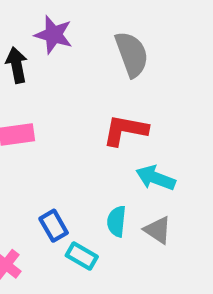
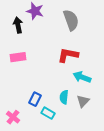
blue rectangle: (54, 226) -> (35, 99), turned 56
gray triangle: (158, 230) -> (83, 101), turned 40

